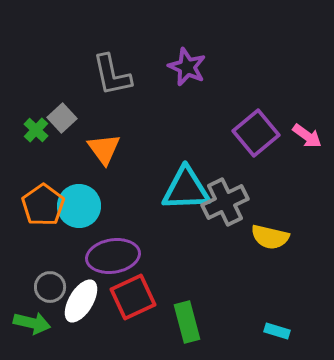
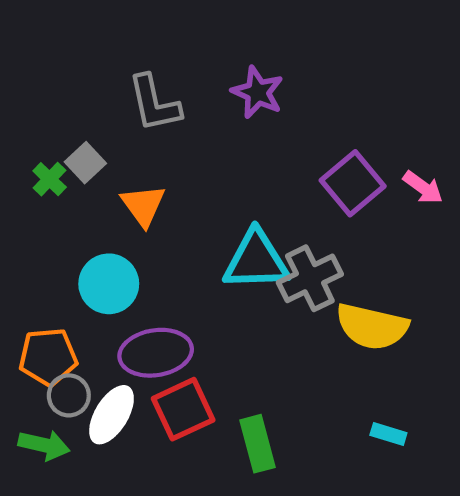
orange pentagon: (43, 205) -> (48, 357), moved, turned 30
yellow semicircle: (270, 237) -> (372, 327), size x1.4
cyan rectangle: (277, 331) -> (388, 434), moved

